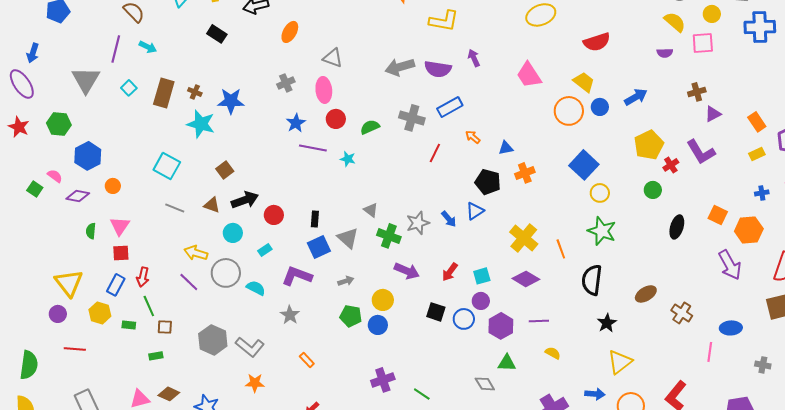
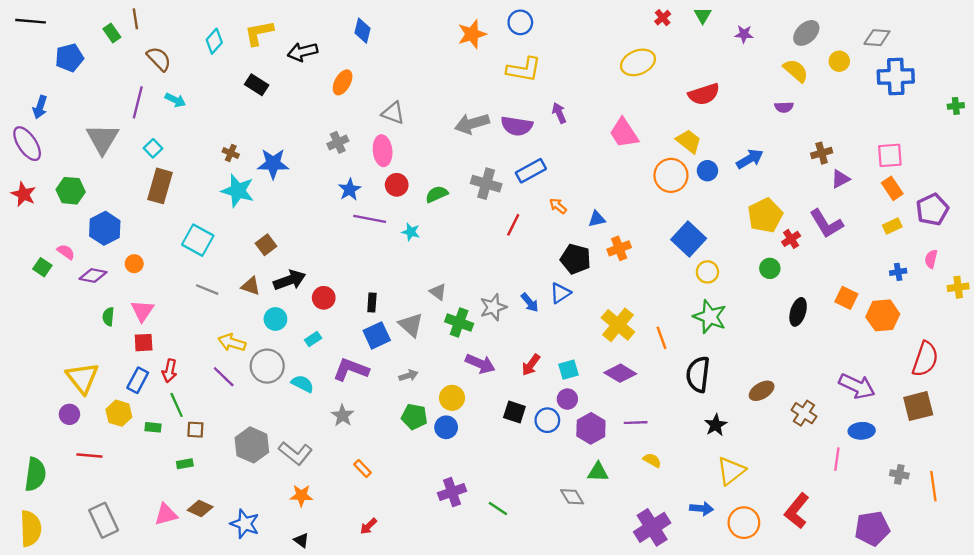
pink square: (703, 43) -> (890, 155), moved
brown rectangle: (164, 93) -> (160, 186), moved
purple arrow: (730, 265) -> (857, 386), moved, turned -36

